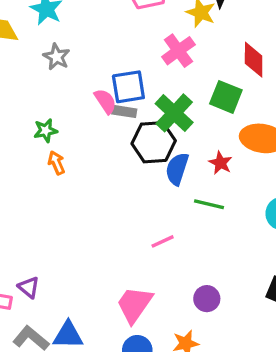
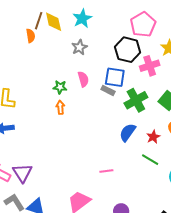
pink semicircle: (105, 101) -> (83, 79), moved
black hexagon: (154, 142) -> (128, 50), moved
green line: (209, 204) -> (150, 160), moved
purple triangle: (29, 287) -> (22, 173), size x1.5

